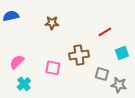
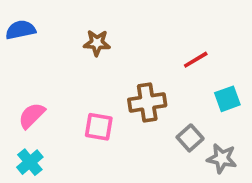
gray square: (102, 74) -> (190, 138), turned 32
cyan cross: (24, 84) -> (30, 162), moved

